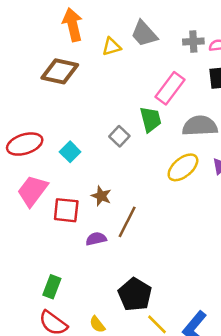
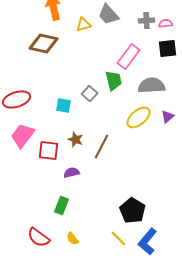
cyan square: (70, 152) -> (64, 106), moved, turned -35
brown line: (127, 222) -> (102, 146), moved
green rectangle: (52, 287) -> (62, 206), moved
black pentagon: (135, 295) -> (133, 210), moved

